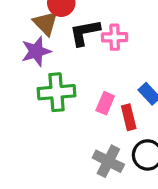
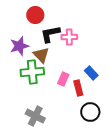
brown triangle: (46, 23) -> (41, 55), moved
gray cross: (108, 161) -> (35, 116), moved

